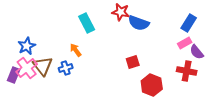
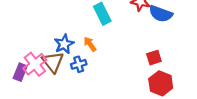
blue star: (27, 46) -> (64, 44), moved
red hexagon: (152, 85) -> (161, 83), moved

